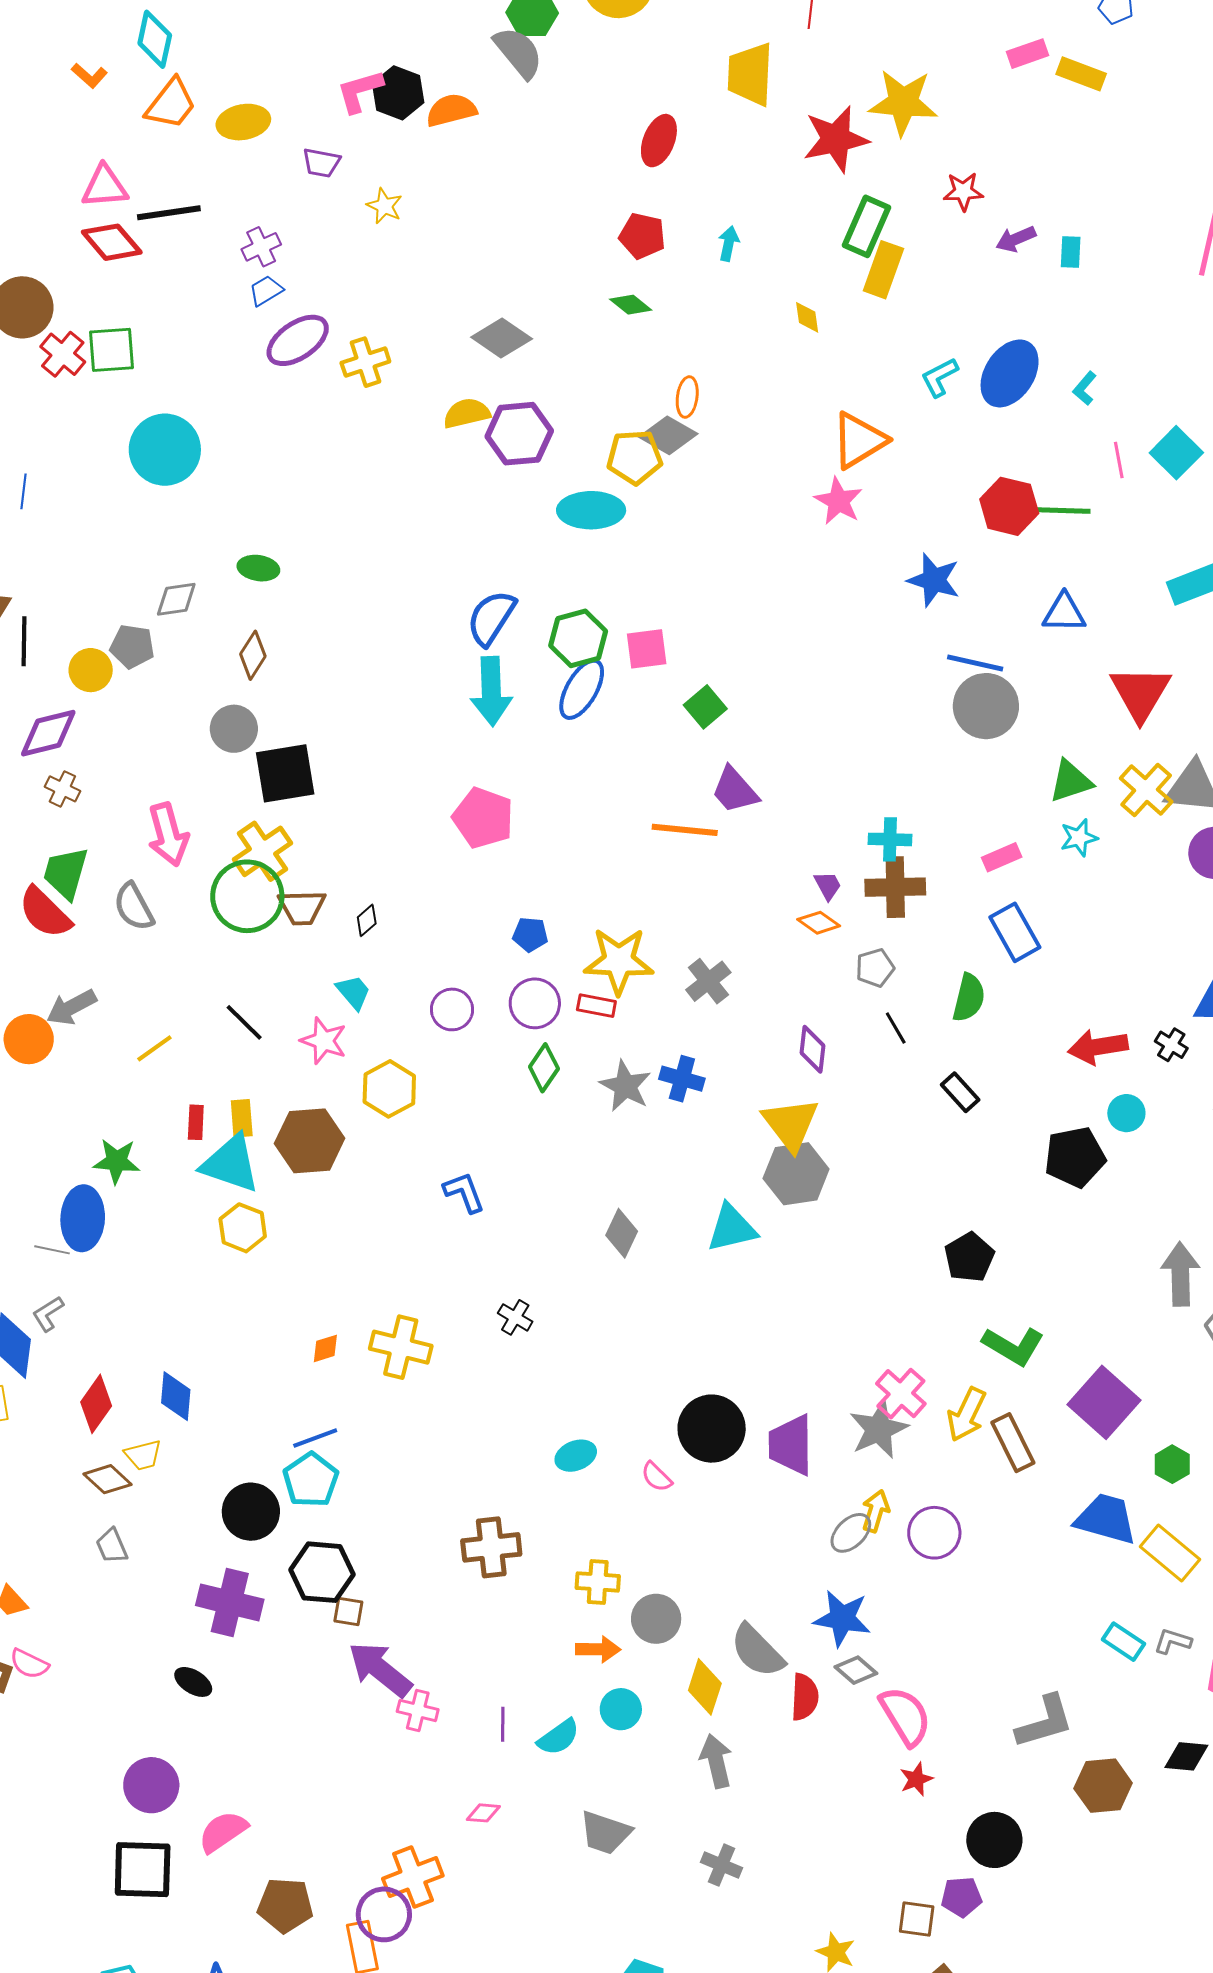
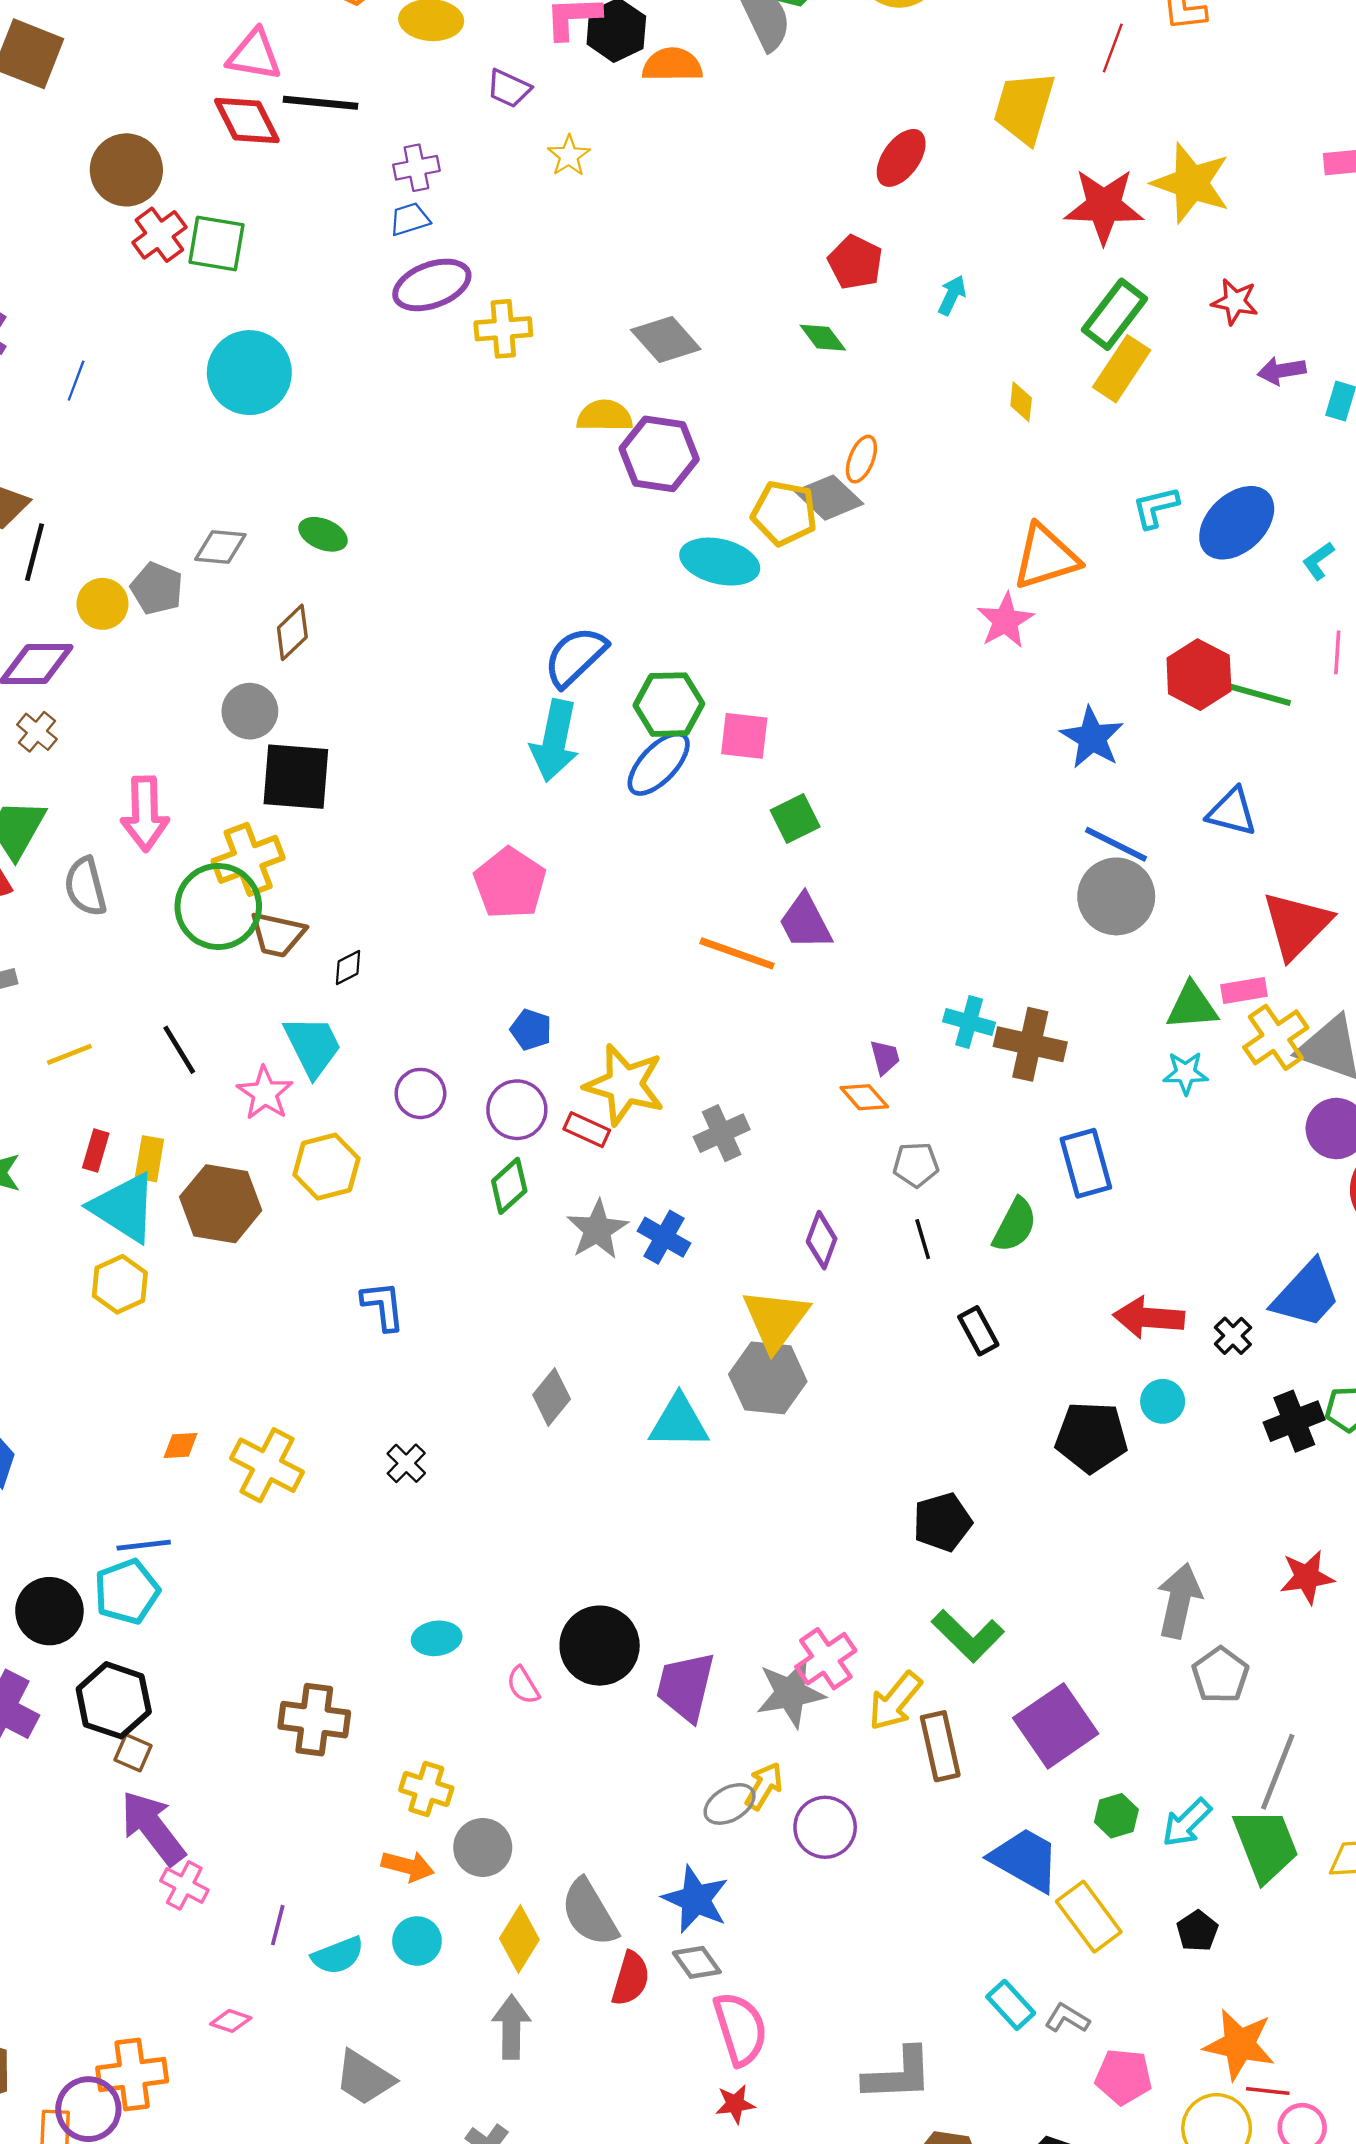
pink rectangle: (1002, 857) -> (1244, 990), moved
brown cross: (895, 887) -> (1030, 1044), moved
cyan trapezoid: (354, 992) -> (313, 1046), size x1.5

